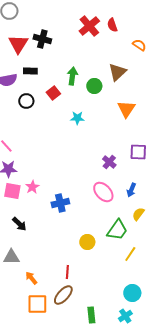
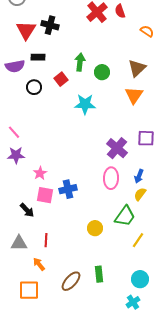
brown triangle: (117, 72) -> (137, 68), moved
cyan star: (77, 118) -> (85, 104), size x1.5
purple cross: (109, 162) -> (117, 148), size x1.5
pink square: (12, 191) -> (45, 195), moved
pink ellipse: (103, 192) -> (111, 178), turned 45
yellow semicircle: (138, 214) -> (140, 194), moved
red line: (67, 272) -> (46, 240), moved
orange square: (37, 304) -> (29, 290), moved
green rectangle: (91, 315) -> (99, 274), moved

